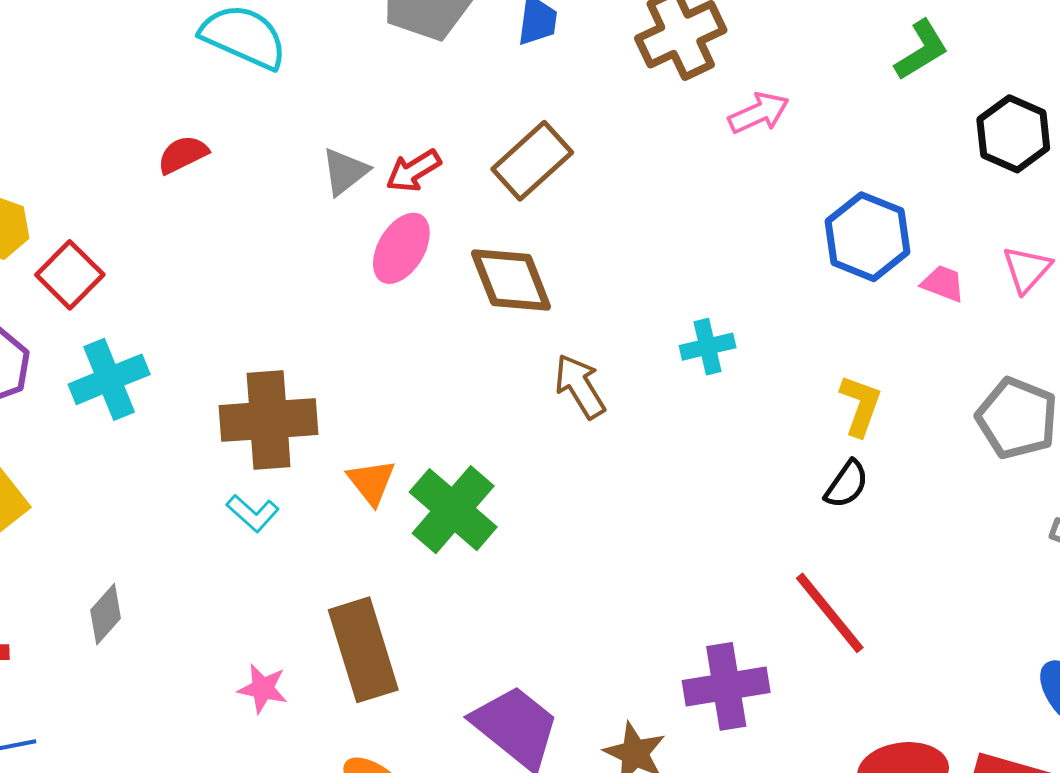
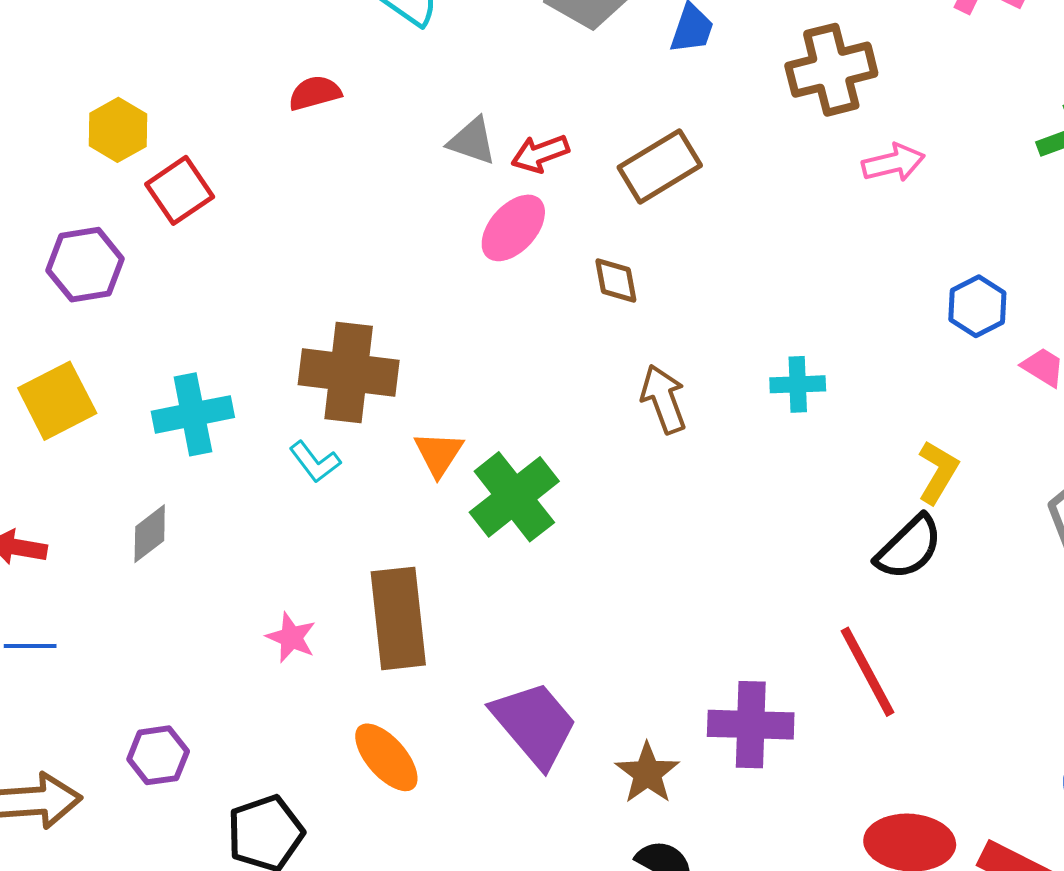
gray triangle: (345, 172) -> (472, 141), turned 46
blue hexagon: (867, 237) -> (977, 306), size x0.7
brown diamond: (511, 280) -> (616, 280), size x0.6
cyan cross: (109, 379) -> (193, 414), moved
black semicircle: (847, 484) -> (909, 547), size x1.4

